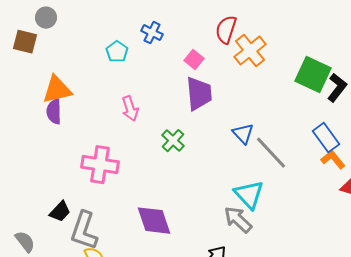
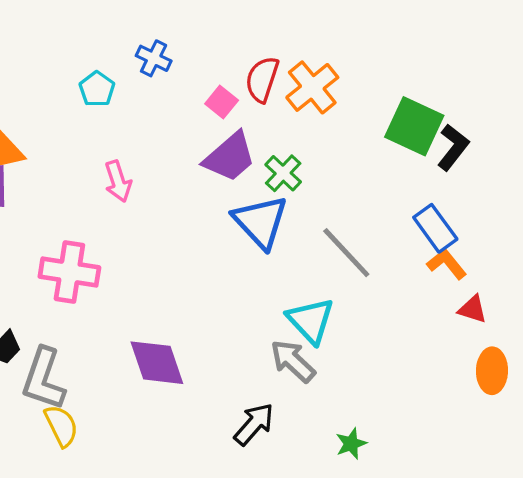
red semicircle: (226, 30) -> (262, 79), moved
purple trapezoid: (199, 94) -> (230, 157), turned 54
blue triangle: (243, 134) -> (260, 222), moved, size x1.6
green cross: (173, 141) -> (283, 173), moved

